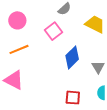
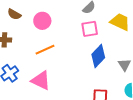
pink square: (54, 31) -> (90, 29), moved, turned 30

